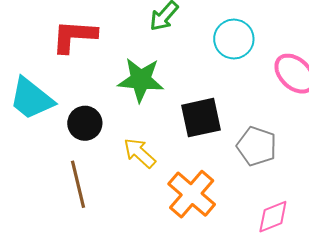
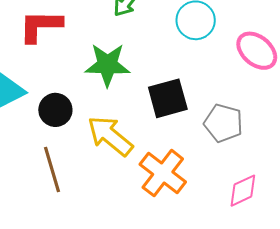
yellow arrow: (140, 153) -> (110, 136), size x1.4

